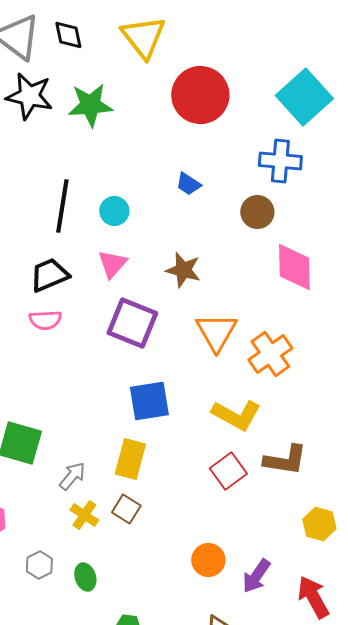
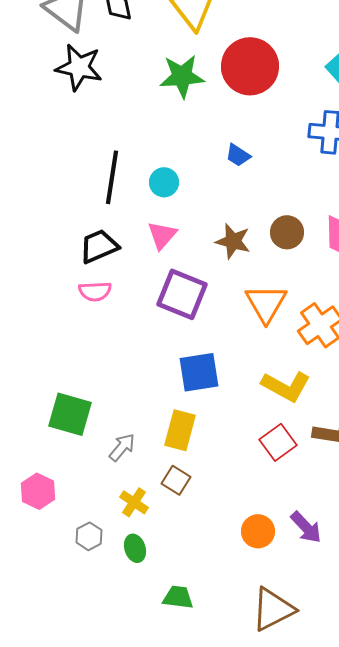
green star: (90, 105) -> (182, 76), moved
brown circle: (257, 212) -> (287, 232), moved
yellow cross: (84, 515) -> (134, 502), moved
purple arrow: (256, 576) -> (306, 527), moved, turned -78

